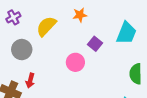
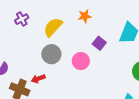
gray circle: (22, 50) -> (51, 54), moved
red arrow: (30, 81) -> (38, 79), turned 56

